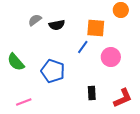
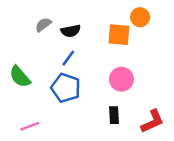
orange circle: (121, 10) -> (140, 17), moved
blue line: (83, 47) -> (68, 58), moved
pink circle: (111, 57) -> (121, 79), moved

